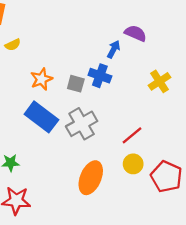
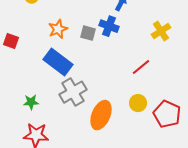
gray cross: (82, 124) -> (73, 92), moved
red line: (132, 135) -> (141, 67), moved

